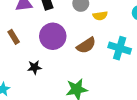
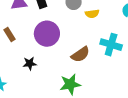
brown semicircle: (86, 45) -> (80, 54), moved

